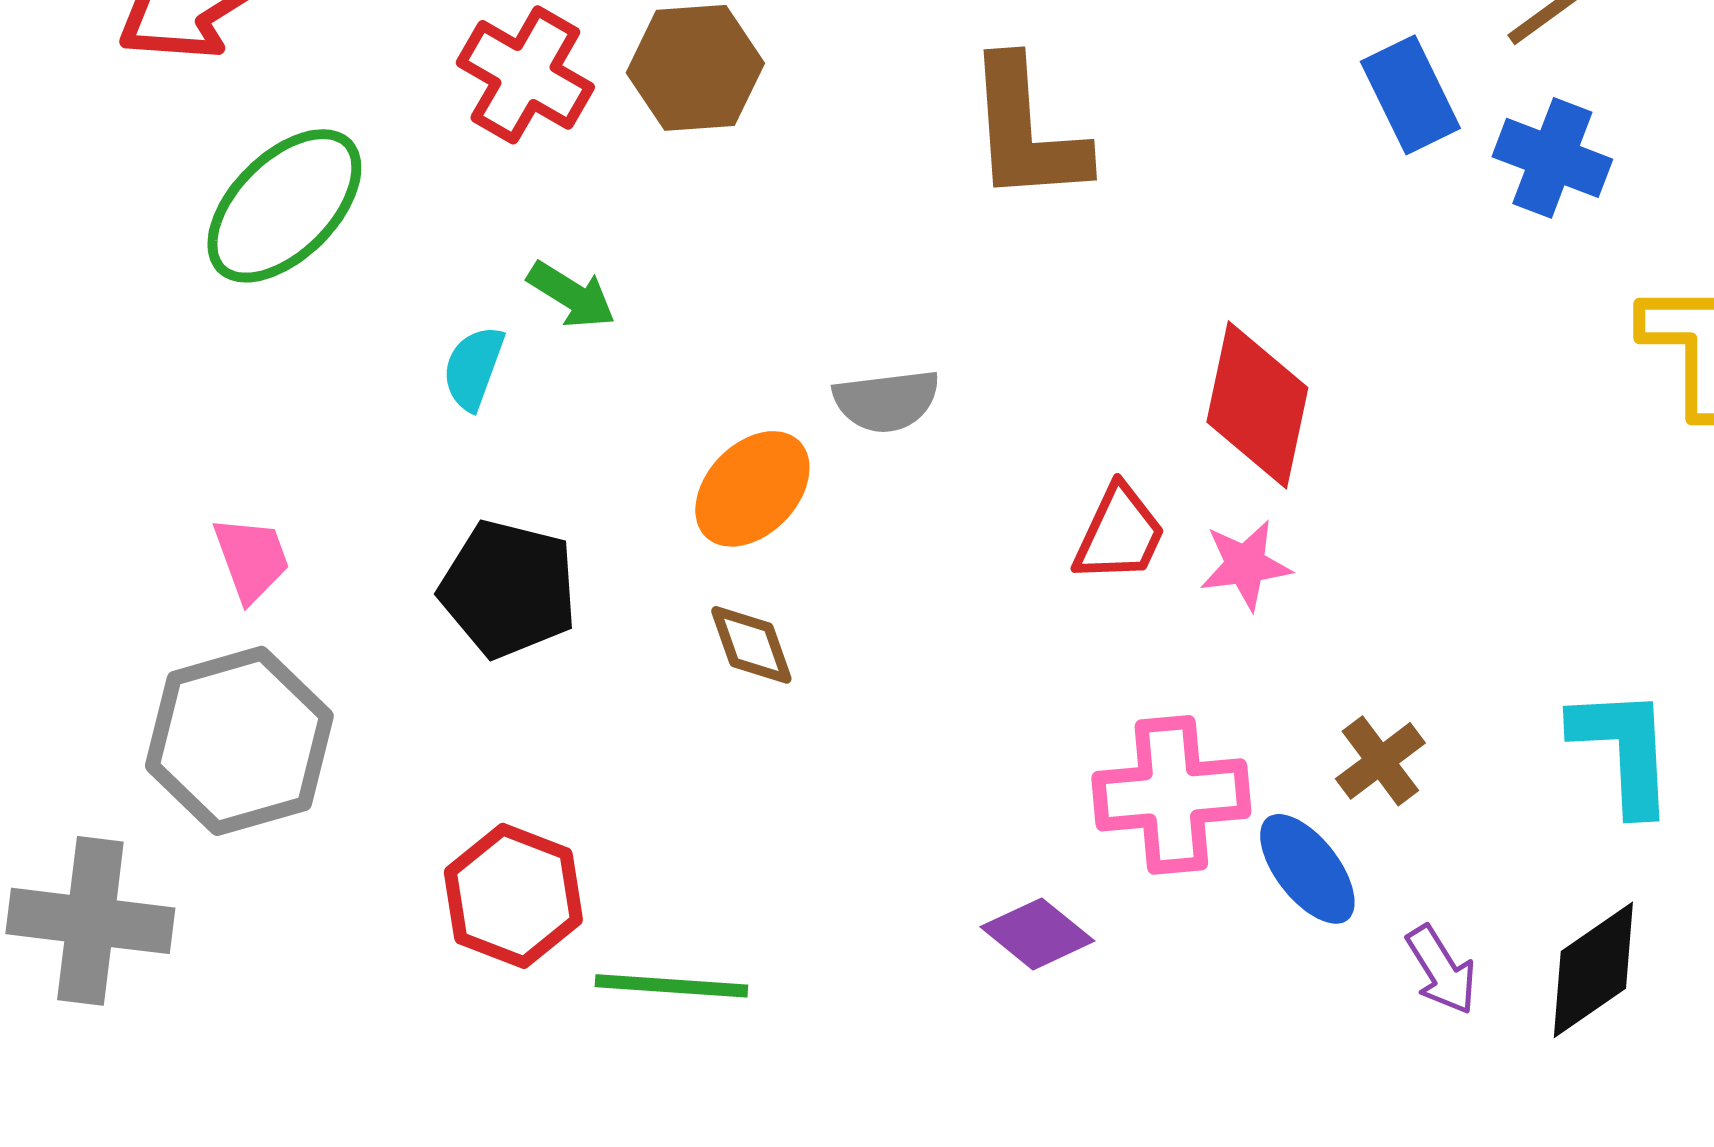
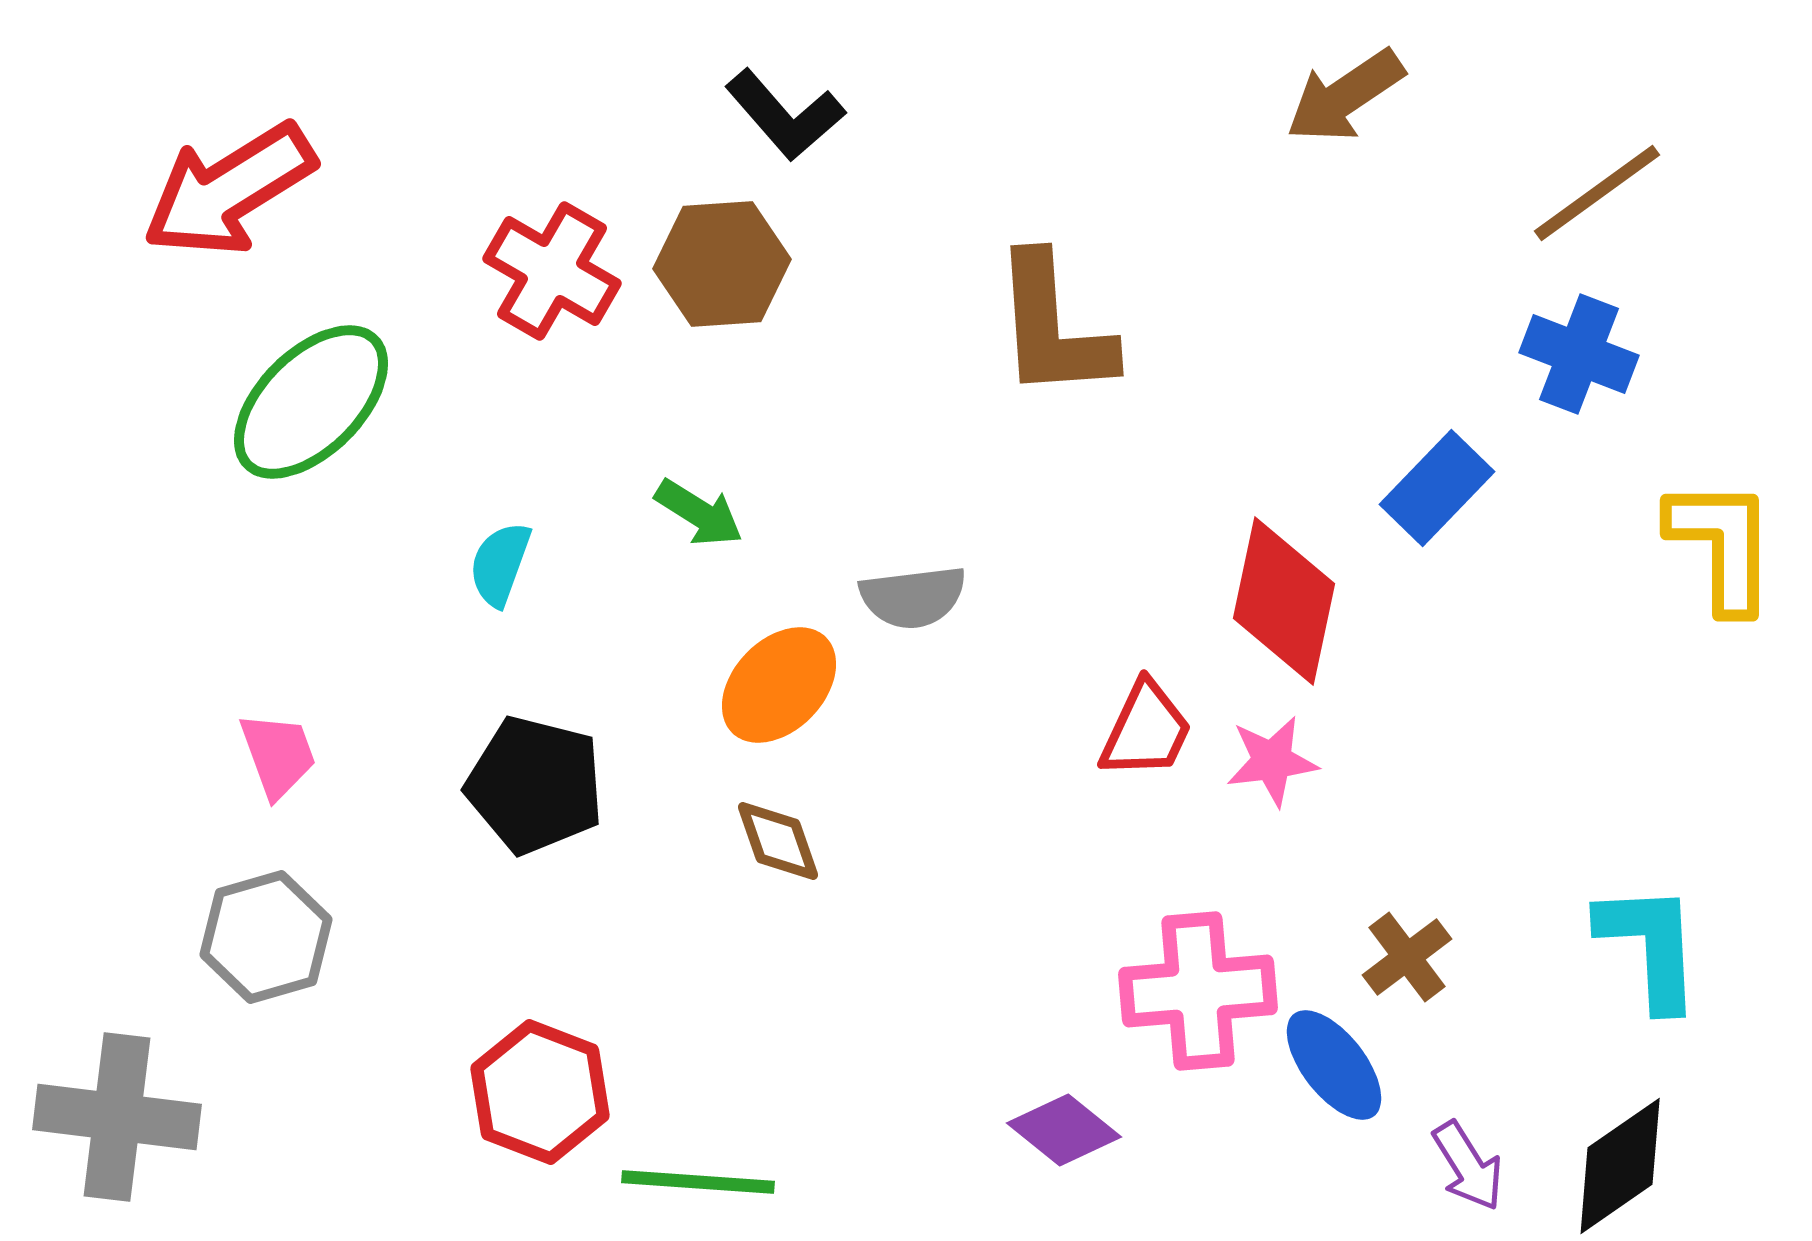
blue rectangle: (1410, 95) -> (1437, 488), moved, turned 70
green arrow: (571, 295) -> (699, 513), moved
gray hexagon: (239, 741) -> (266, 937), size x0.7

